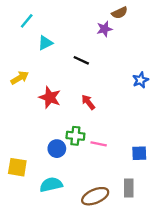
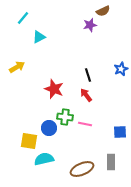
black line: (81, 60) -> (88, 75), moved, turned 48
red star: (50, 97) -> (54, 89), moved
red arrow: (88, 102) -> (86, 95), moved
yellow square: (17, 167) -> (29, 141), moved

